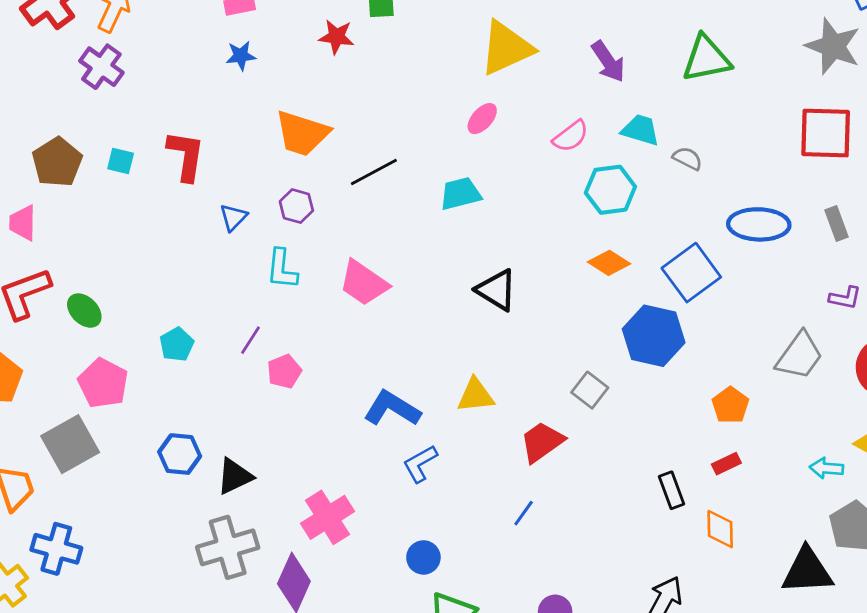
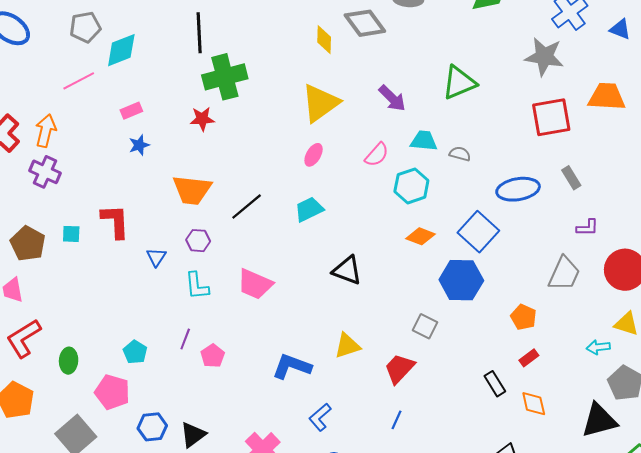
green ellipse: (84, 311) -> (69, 361), moved, turned 60
pink pentagon: (103, 383) -> (112, 392), moved
blue L-shape: (420, 464) -> (320, 417), moved

